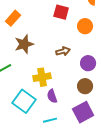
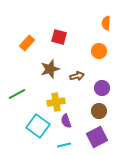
red square: (61, 12) -> (59, 37), moved
brown star: (24, 44) -> (50, 69), moved

